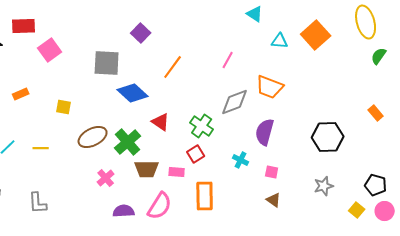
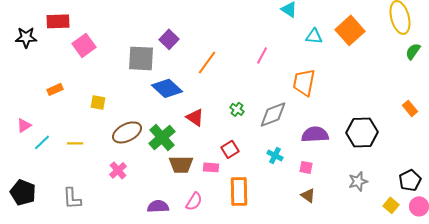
purple square: (141, 33) -> (169, 39), moved
orange trapezoid: (270, 87) -> (304, 82), turned 80
gray diamond: (235, 102) -> (273, 114), moved
green cross: (202, 126) -> (237, 109), moved, size x0.6
purple semicircle: (265, 132) -> (315, 134), moved, turned 72
pink cross: (106, 178) -> (118, 170), moved
black pentagon: (376, 185) -> (410, 180), turned 30
pink semicircle: (160, 206) -> (194, 201), size x0.7

